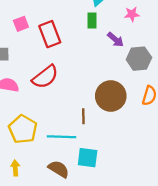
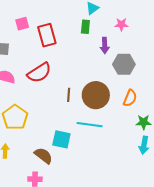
purple arrow: (115, 40) -> (105, 46), turned 42
brown line: (83, 116) -> (69, 95), moved
cyan line: (62, 137) -> (90, 125), moved
cyan square: (88, 158) -> (61, 139), moved

